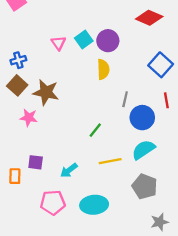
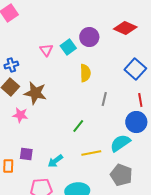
purple circle: (108, 41) -> (89, 37), moved
blue circle: (142, 118) -> (136, 122), moved

